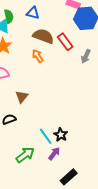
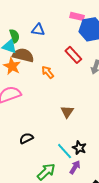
brown semicircle: (43, 36) -> (23, 55), moved
brown triangle: (22, 97) -> (67, 112), moved

